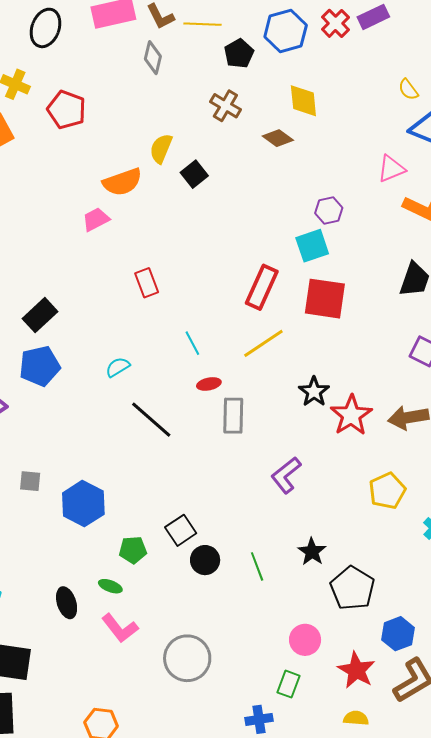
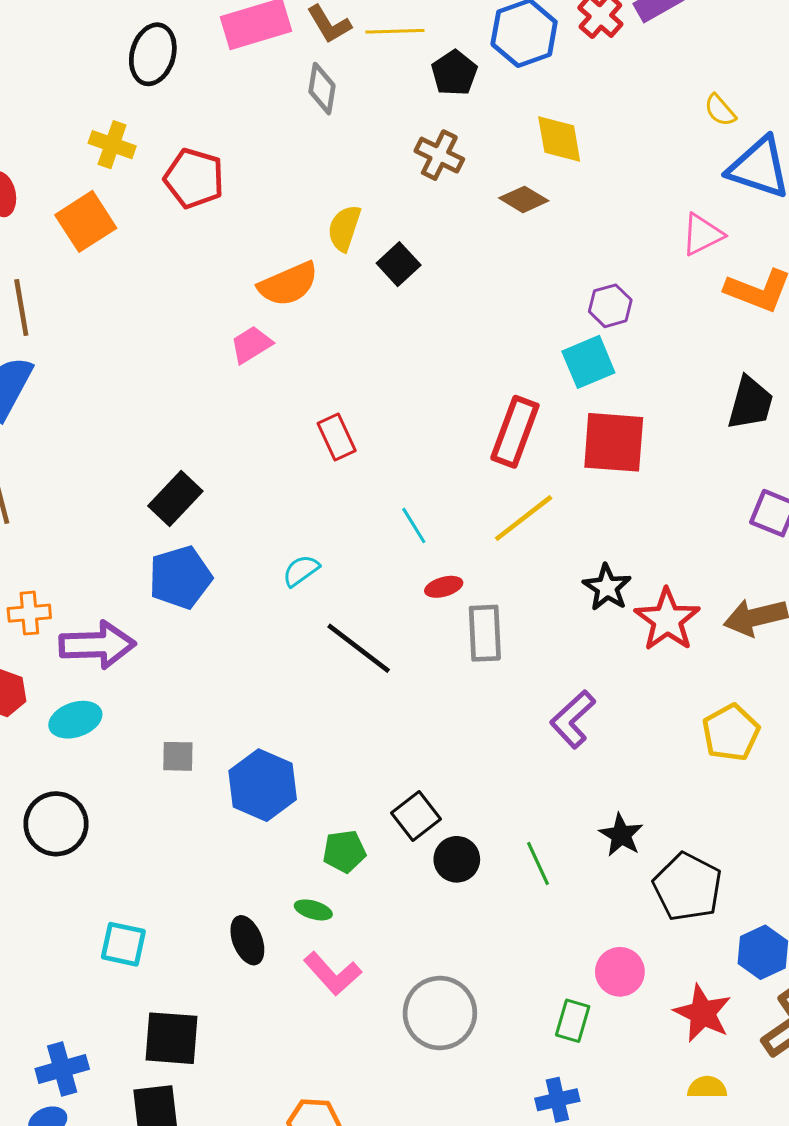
green rectangle: (289, 684) -> (573, 1021), moved

